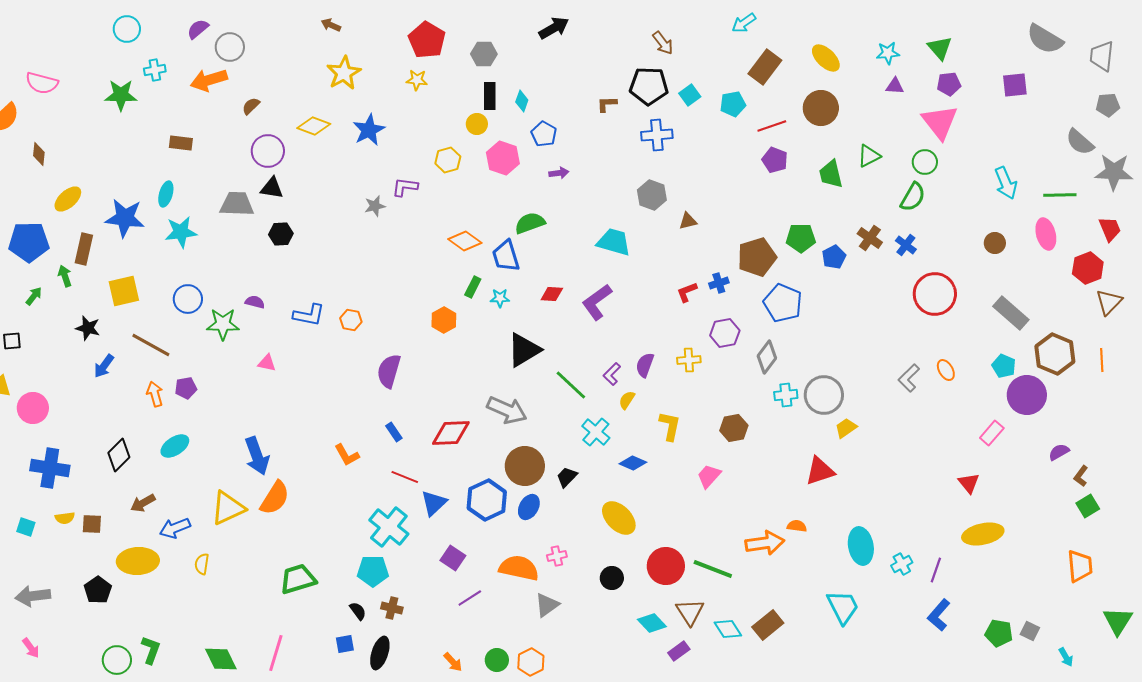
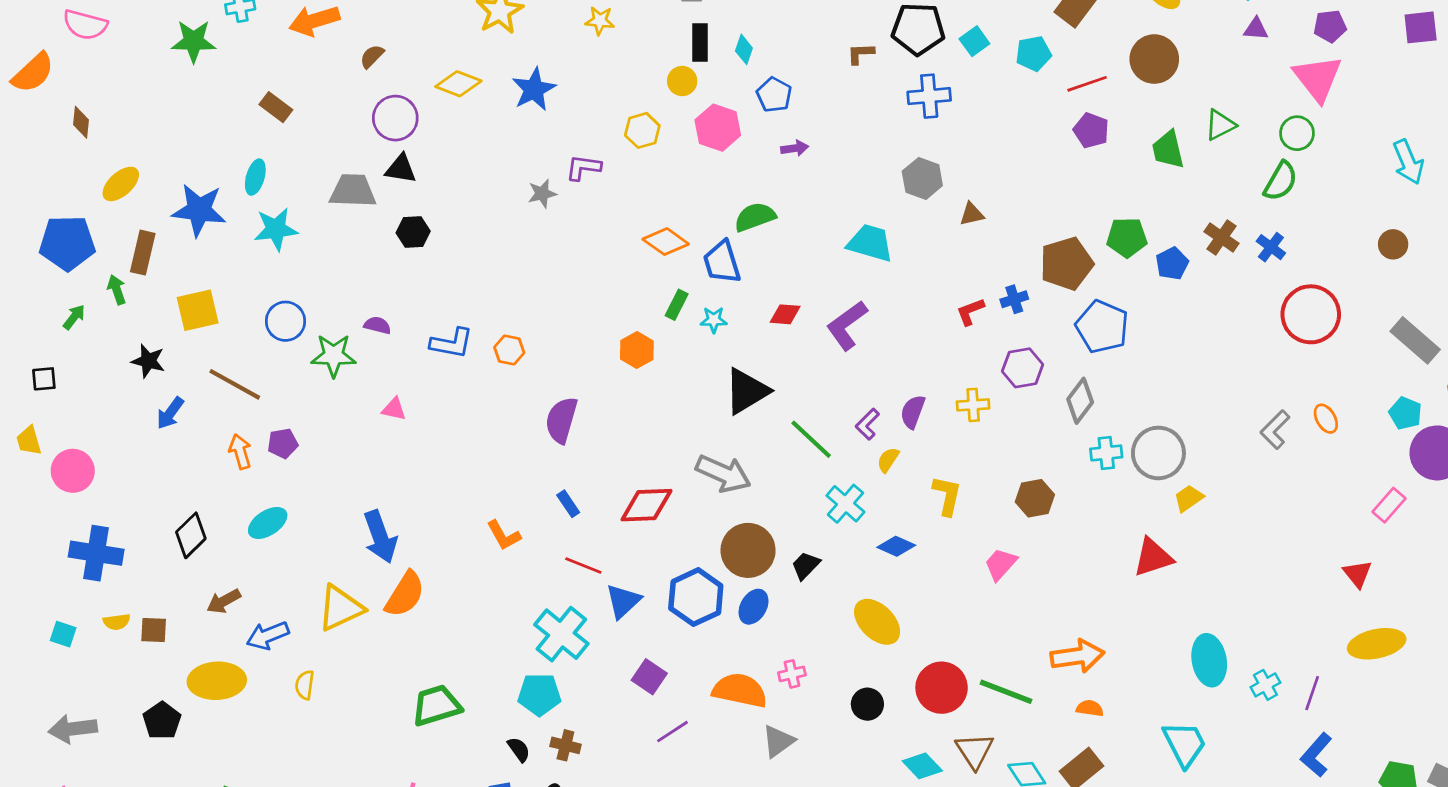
brown rectangle: (181, 143) -> (276, 107), turned 30
orange semicircle: (797, 526) -> (1090, 708), moved

